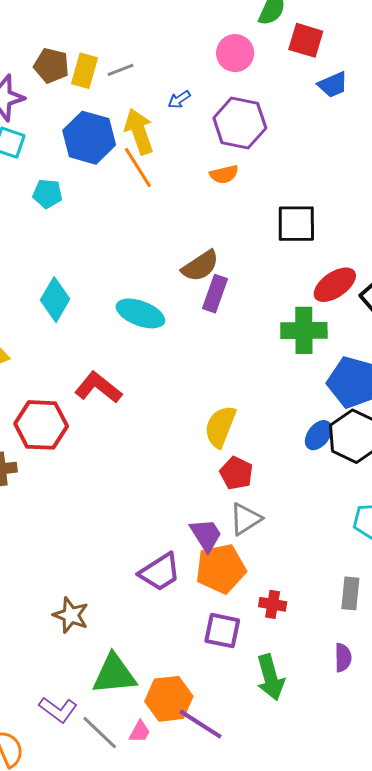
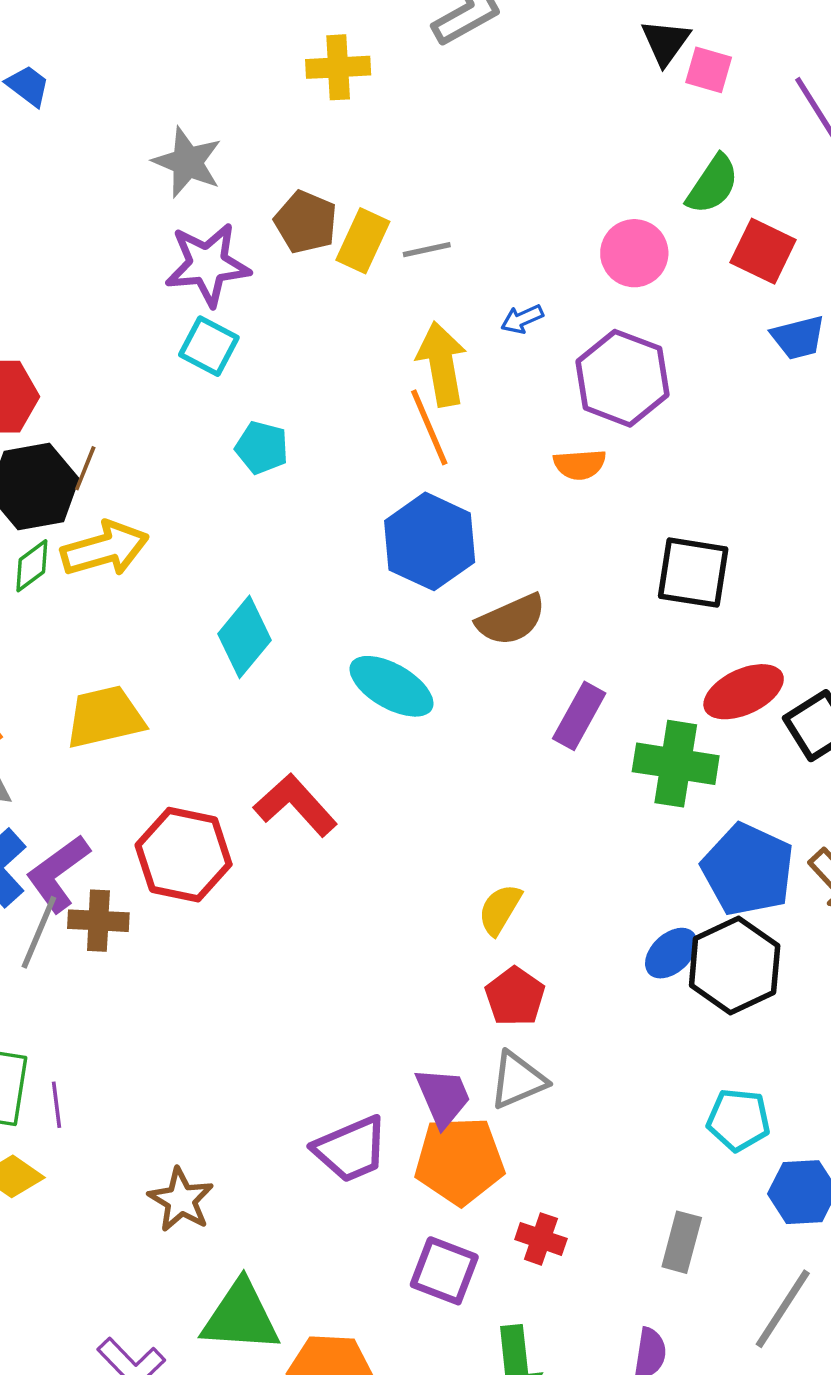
blue hexagon: (89, 138) -> (430, 541), moved
purple rectangle: (215, 294) -> (579, 716), moved
yellow semicircle: (220, 427) -> (500, 909), size x0.7

